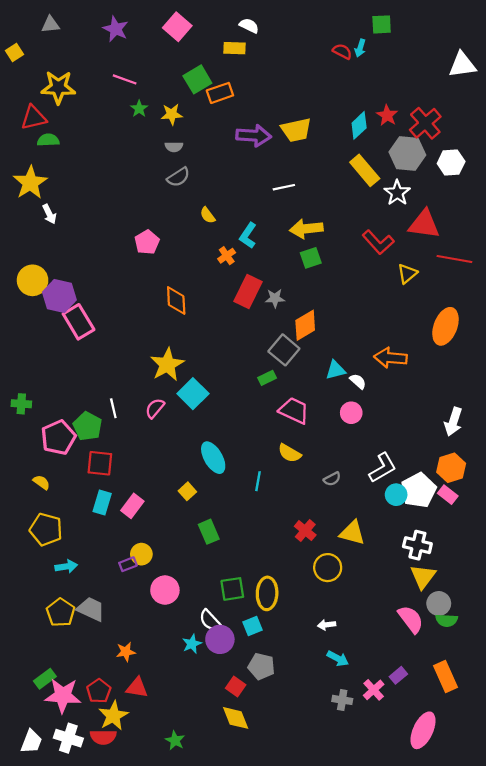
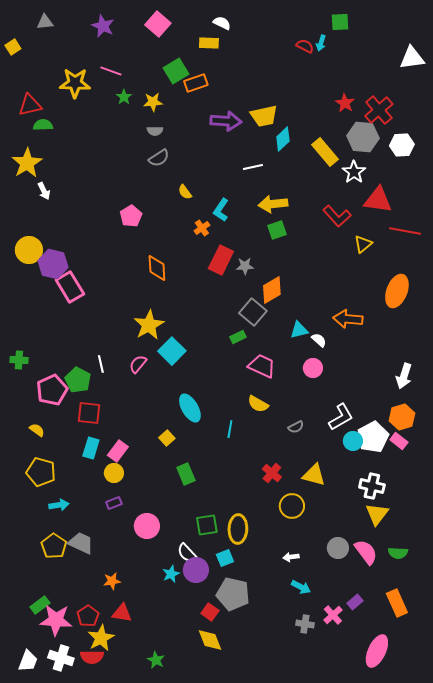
yellow star: (58, 87) -> (75, 83), moved
cyan diamond: (359, 125) -> (283, 139), moved
yellow circle: (141, 554) -> (114, 473), moved
gray circle: (439, 603) -> (338, 548), moved
gray pentagon: (261, 666) -> (233, 594), size x1.4

